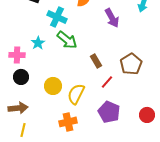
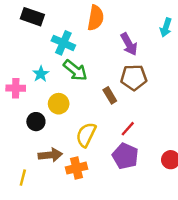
brown pentagon: (131, 64) -> (134, 77), moved, turned 30
black circle: (21, 77) -> (36, 122), moved
red line: (107, 82) -> (128, 129), moved
yellow circle: (53, 86) -> (59, 104), moved
brown arrow: (18, 108) -> (50, 155), moved

